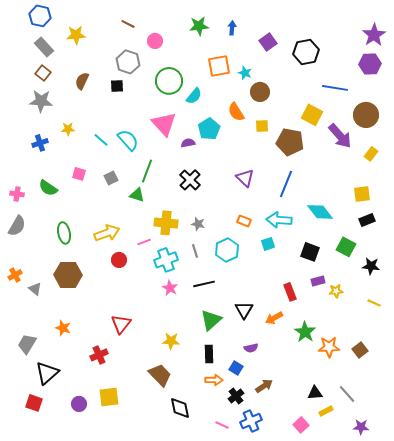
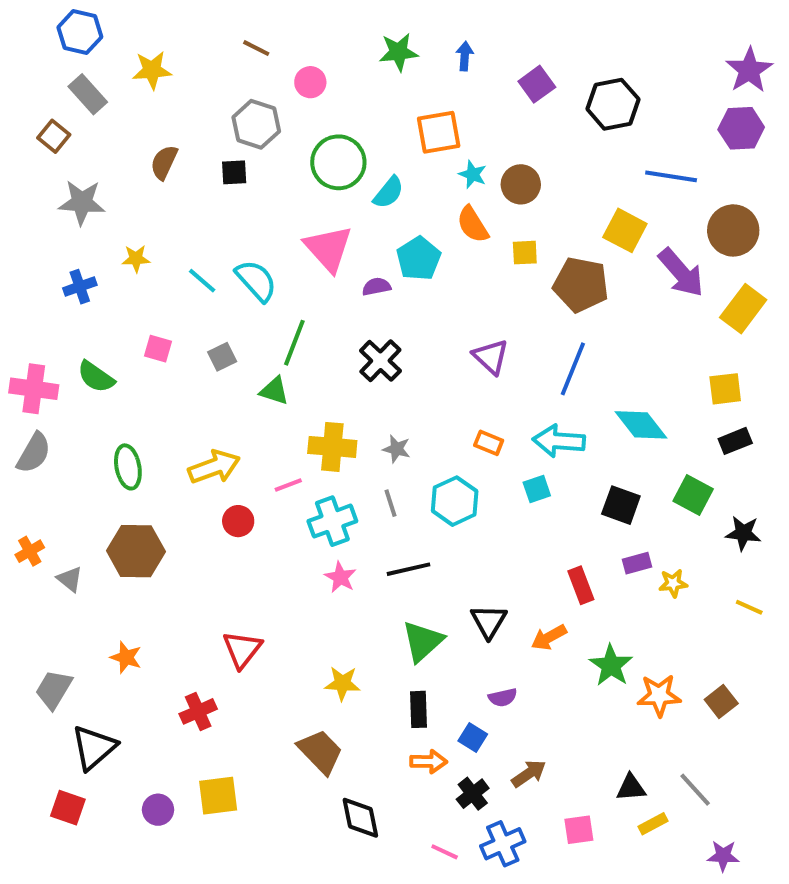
brown square: (43, 73) -> (54, 136), moved
cyan star: (245, 73) -> (473, 174), moved
yellow rectangle: (371, 154) -> (743, 309), size x1.6
pink cross: (17, 194) -> (34, 389), size x1.6
pink square: (301, 425) -> (579, 830), moved, turned 35

